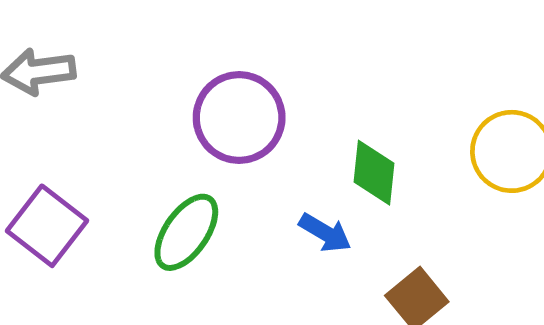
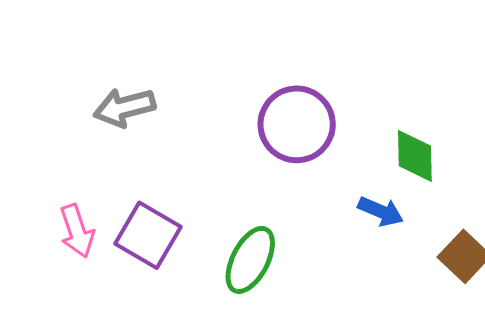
green ellipse: (186, 232) -> (250, 260), moved

